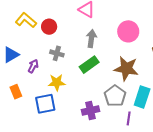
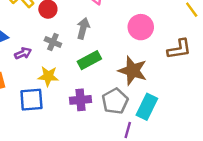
gray arrow: (91, 38) -> (83, 28), moved
purple arrow: (33, 66) -> (23, 53), turned 32
purple cross: (90, 111) -> (80, 100), moved

